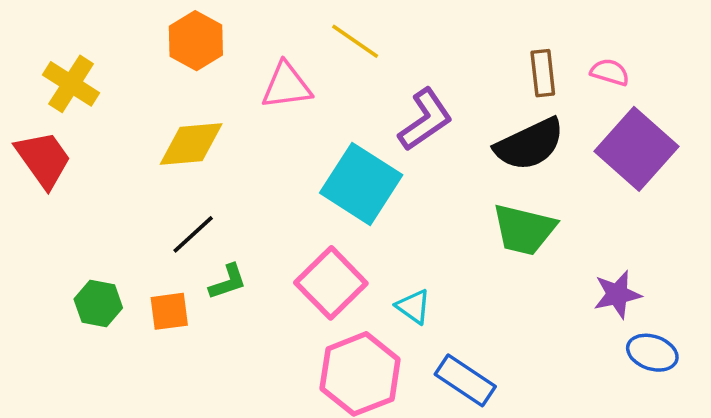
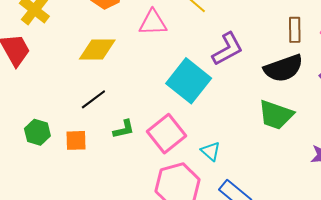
green L-shape: (228, 282) -> (124, 129), moved

